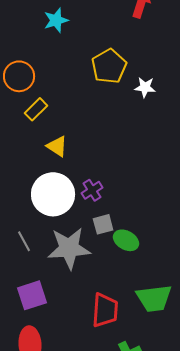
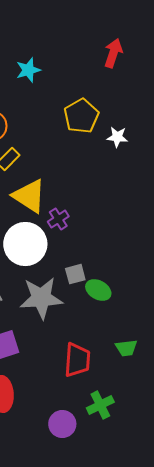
yellow triangle: (57, 146) -> (29, 196), size x1.6
purple cross: (92, 190) -> (58, 219), moved
green trapezoid: (154, 298) -> (126, 348), size x0.6

